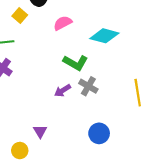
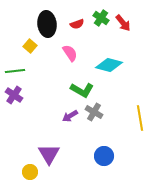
pink semicircle: (63, 23) -> (70, 53), turned 84
purple triangle: (40, 131) -> (49, 154), size x1.6

